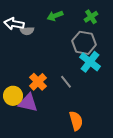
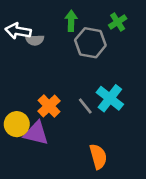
green arrow: (55, 16) -> (71, 21), turned 112
gray hexagon: (84, 43) -> (90, 43), moved
cyan cross: (90, 62) -> (110, 98), moved

